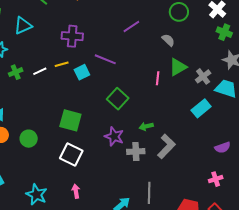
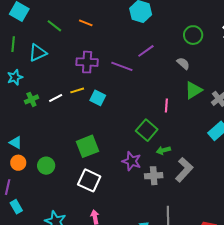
purple line: (105, 59) -> (122, 66), moved
cyan square: (82, 72) -> (98, 98), turned -35
pink line: (158, 78) -> (166, 105), moved
green square: (118, 99) -> (147, 130), moved
green square: (70, 120) -> (87, 146), turned -35

